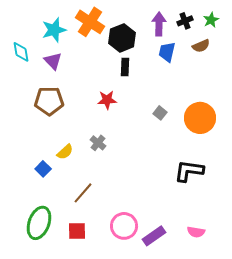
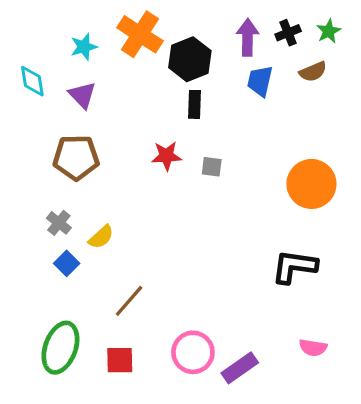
cyan star: (54, 30) -> (84, 47), size x0.7
gray square: (160, 113) -> (212, 167), moved, turned -32
gray cross: (98, 143) -> (59, 223), moved
pink semicircle: (196, 232) -> (313, 348), moved

